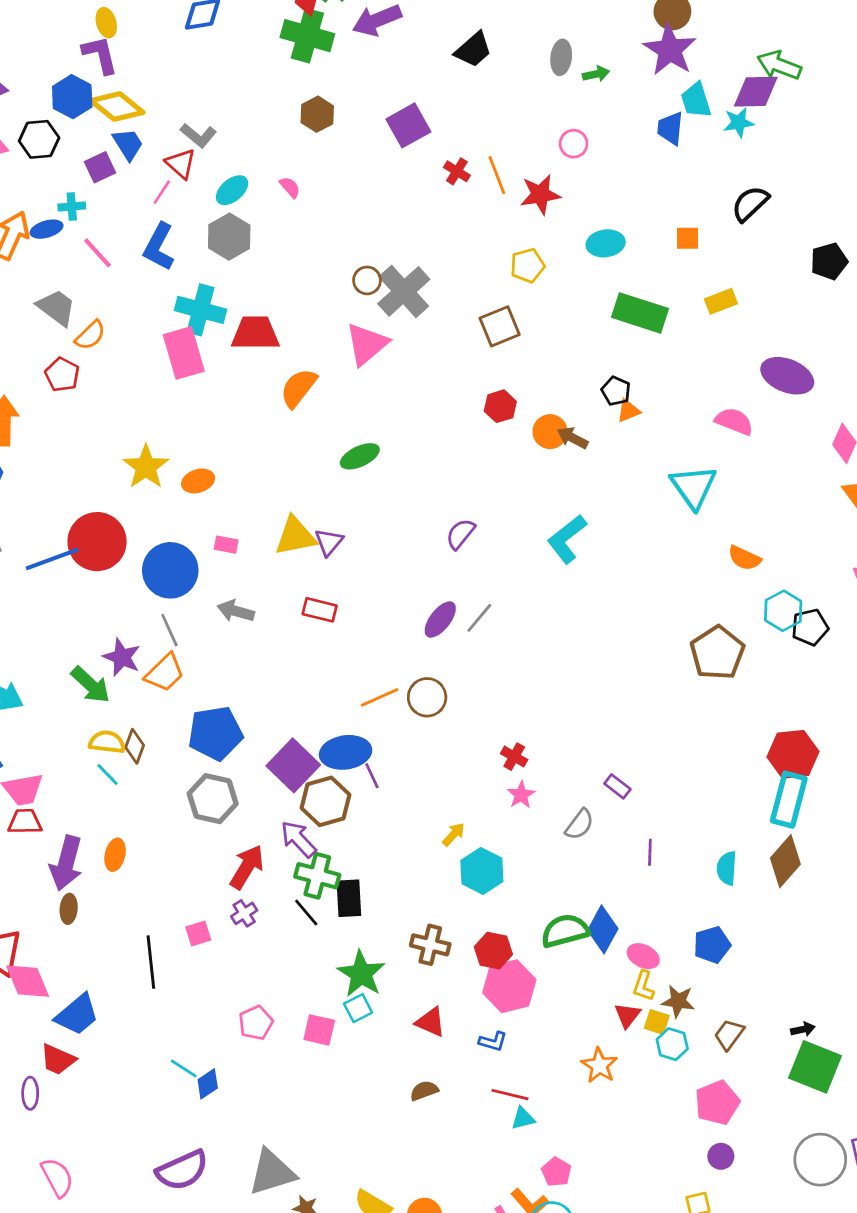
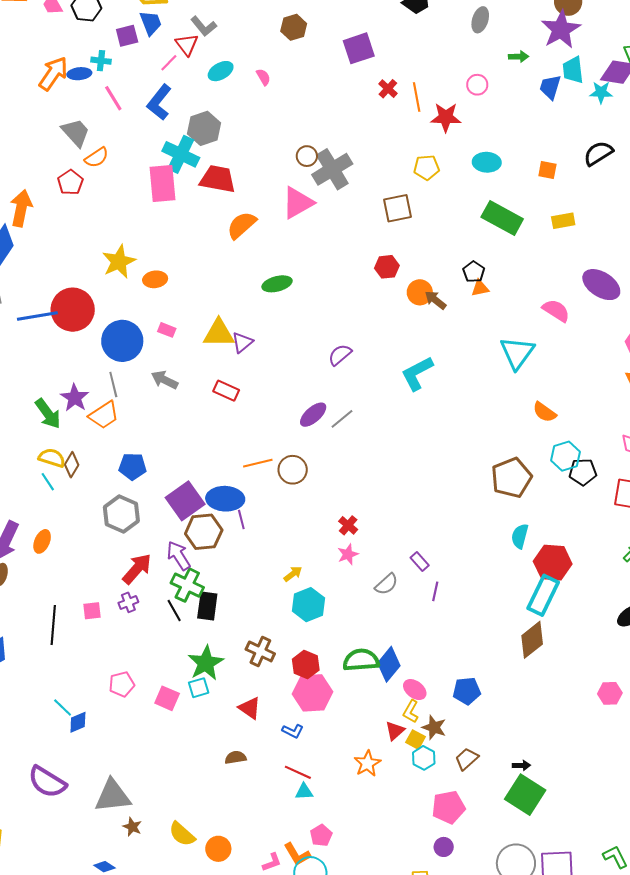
green arrow: (596, 74) -> (519, 57), moved
gray hexagon: (229, 237) -> (204, 128), moved
blue pentagon: (215, 733) -> (133, 466), size x0.7
purple line: (650, 852) -> (435, 591), moved
cyan semicircle: (727, 868) -> (520, 536), moved
purple semicircle: (182, 1170) -> (47, 782), turned 45

